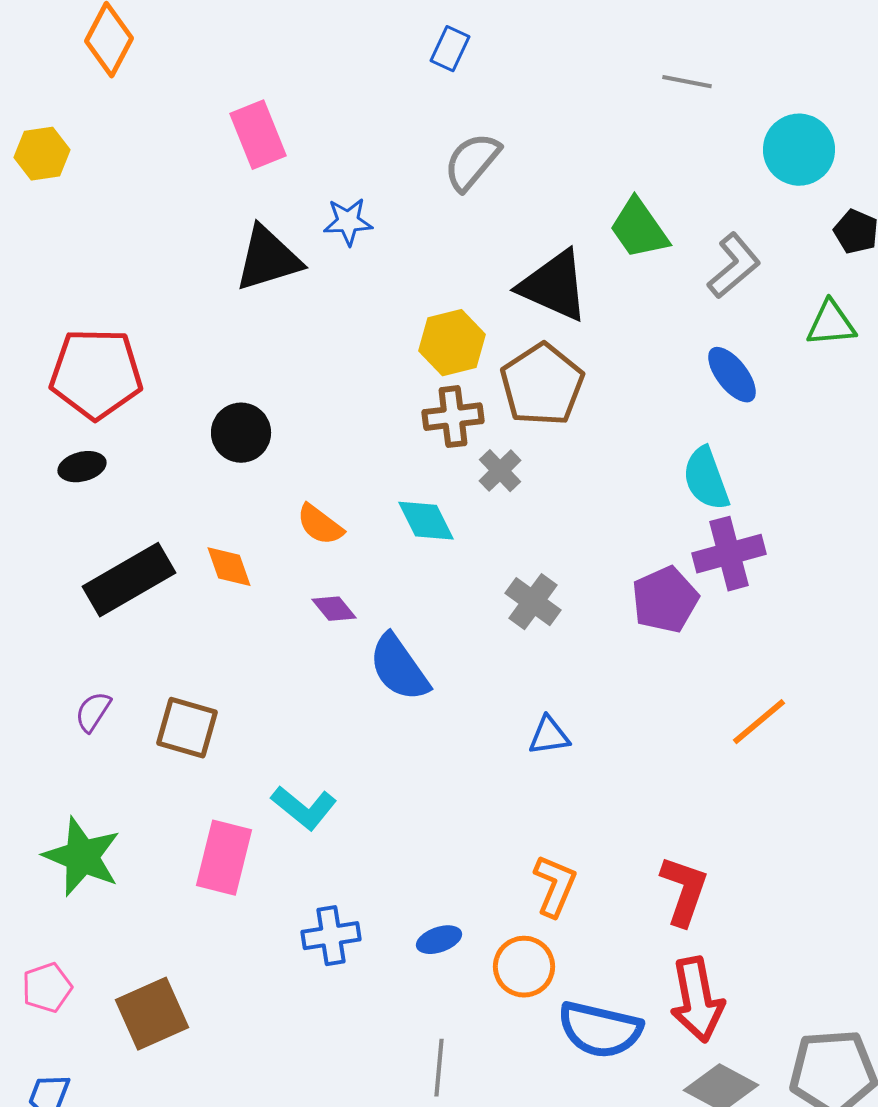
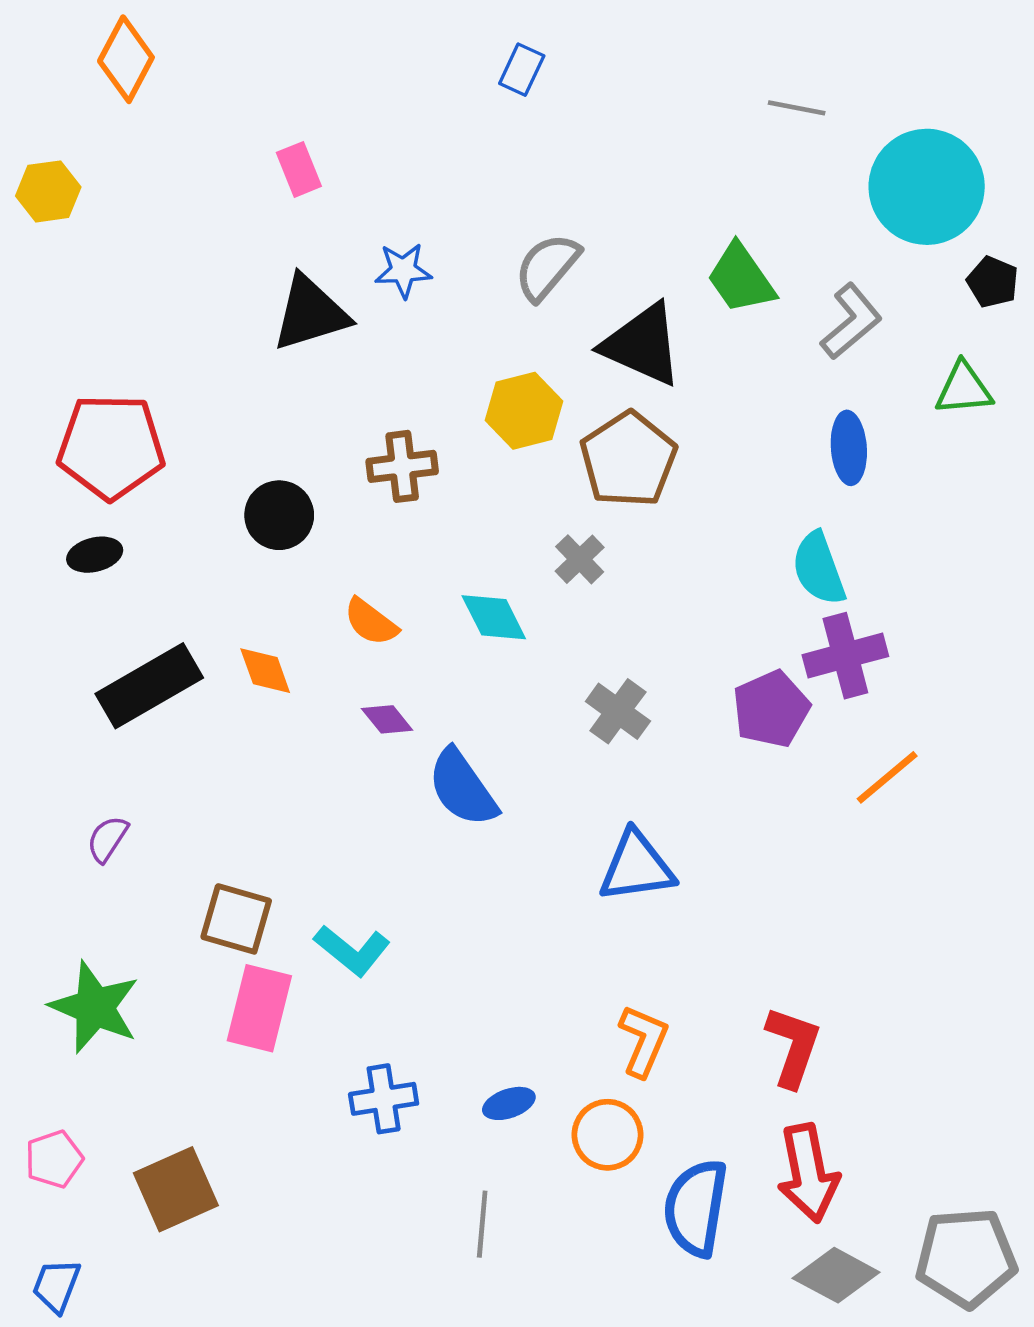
pink rectangle: (258, 135) -> (299, 169), size x0.7
cyan circle: (799, 150) -> (927, 187), size x1.4
gray semicircle: (472, 162) -> (547, 267), moved
blue ellipse: (732, 375) -> (849, 448), turned 34
brown cross: (453, 417) -> (402, 466), moved
orange line: (759, 722) -> (887, 777), moved
brown square: (187, 728) -> (236, 919), moved
blue triangle: (549, 736) -> (637, 867), size x1.6
blue semicircle: (600, 1030) -> (696, 1208), turned 86
gray line: (439, 1068) -> (482, 1224), moved

